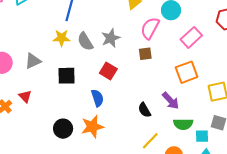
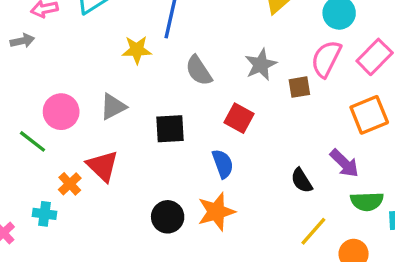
pink semicircle: (150, 28) -> (326, 59), moved
yellow star: (62, 38) -> (137, 50), moved
gray star: (111, 38) -> (261, 65), moved
red triangle: (25, 96) -> (103, 166), size x1.5

